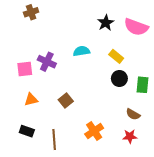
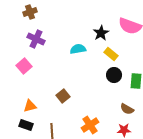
black star: (106, 23) -> (101, 33), moved
purple cross: (47, 62) -> (36, 39), moved
pink square: (25, 69) -> (24, 66), turned -35
orange triangle: (31, 100) -> (30, 106), moved

